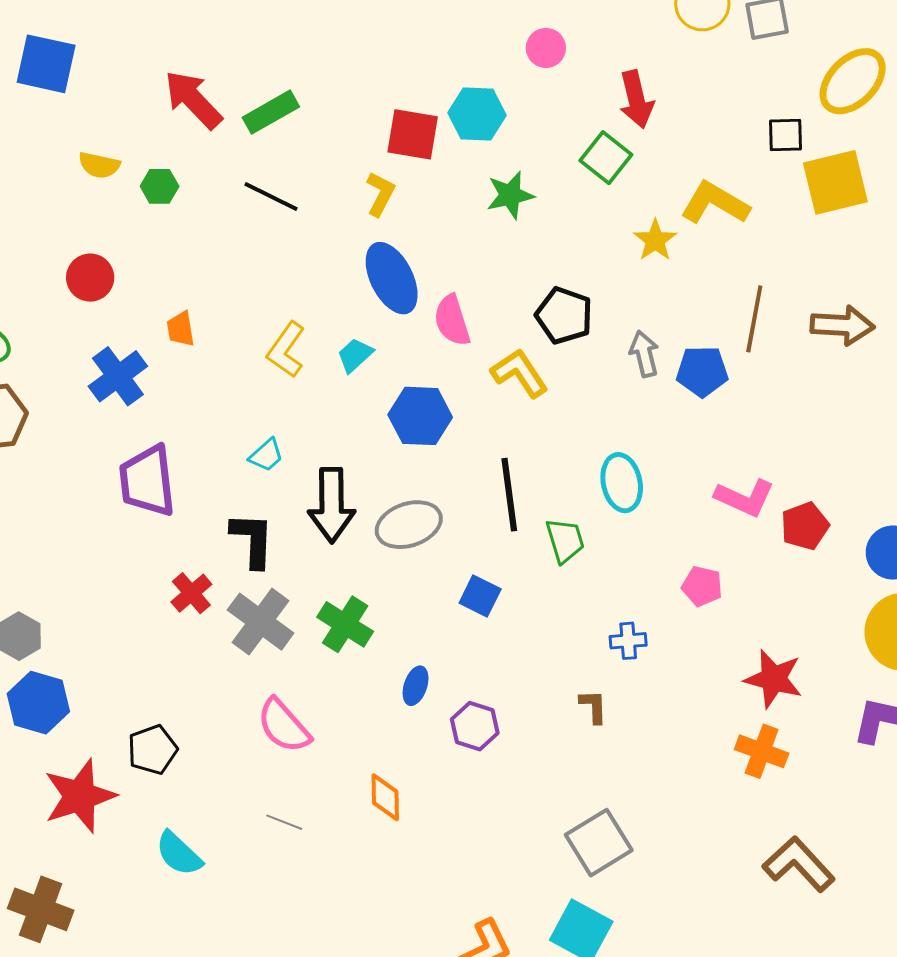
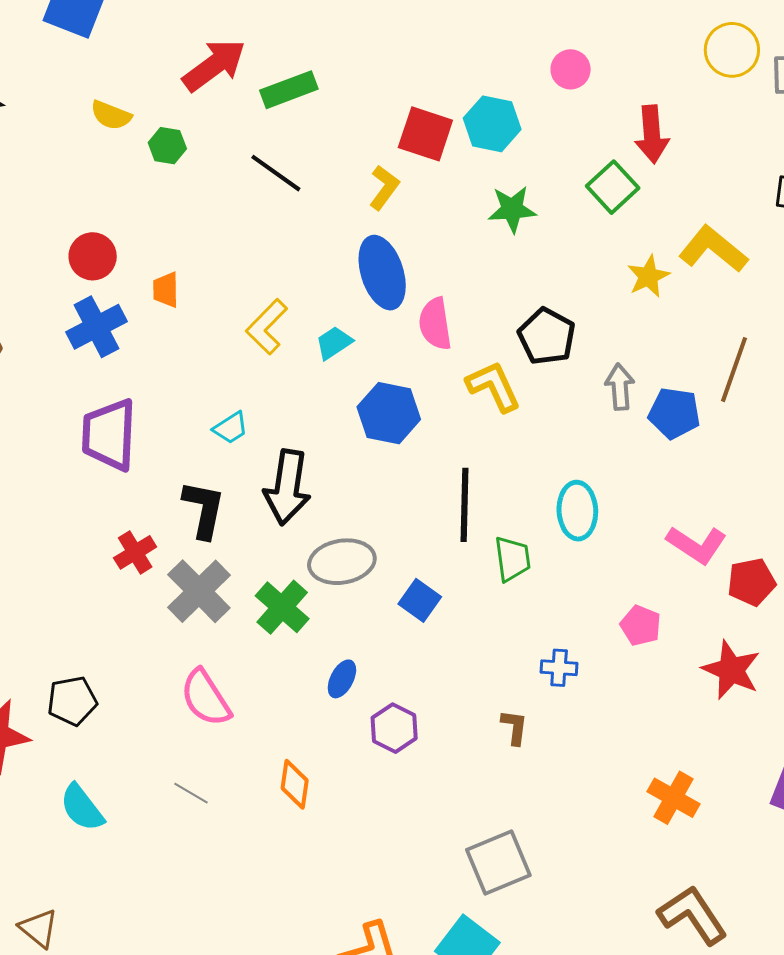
red arrow: (193, 100) -> (214, 65), turned 88
red circle: (90, 278) -> (93, 256), moved
gray ellipse: (409, 525) -> (342, 562), moved
red star: (774, 679) -> (731, 670), moved

